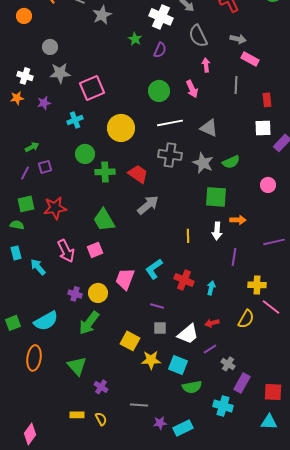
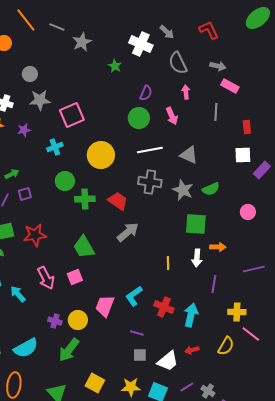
purple semicircle: (160, 50) -> (146, 93), moved
cyan arrow: (211, 288) -> (191, 315), size x1.6
yellow square: (130, 341) -> (95, 383), moved
purple line: (210, 349) -> (187, 387), moved

